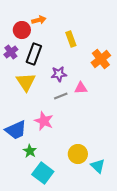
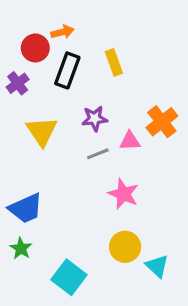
black rectangle: (34, 54) -> (67, 70), moved
orange cross: (101, 59) -> (162, 122), moved
pink star: (44, 121) -> (123, 194), moved
green star: (30, 151) -> (21, 248), moved

